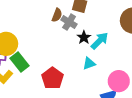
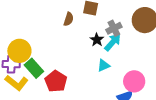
gray cross: (69, 22) -> (114, 28), moved, turned 35
red pentagon: (52, 78) -> (56, 81), moved

